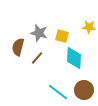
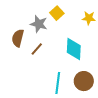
yellow square: (62, 36) -> (57, 13), moved, turned 32
cyan line: (58, 92) -> (58, 83), turned 60

